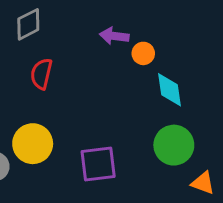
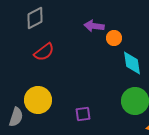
red semicircle: (41, 74) -> (44, 52), turned -140
purple square: (98, 164) -> (83, 114), size x0.6

